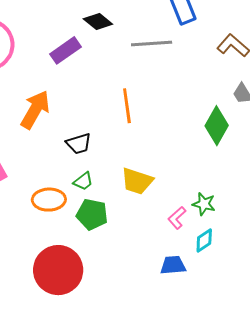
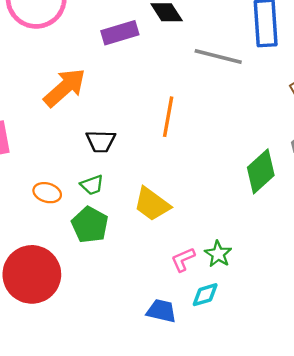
orange ellipse: (49, 200) -> (47, 193), size x0.7

